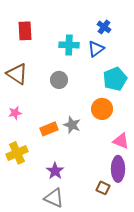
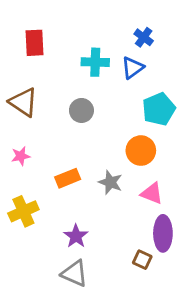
gray star: (72, 125) -> (110, 182), moved
pink triangle: (121, 141) -> (152, 193), moved

